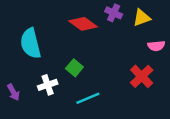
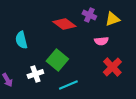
cyan semicircle: (31, 43) -> (21, 40), size x0.7
pink semicircle: (156, 46) -> (101, 41), moved
green square: (74, 68) -> (57, 60), size x1.5

